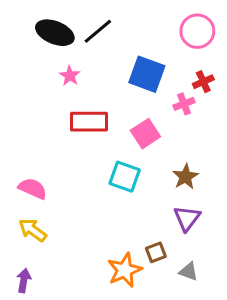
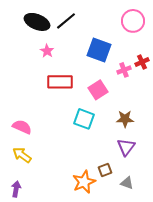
red cross: (203, 82) -> (142, 62), moved
brown star: (185, 177) -> (125, 119), turned 30

